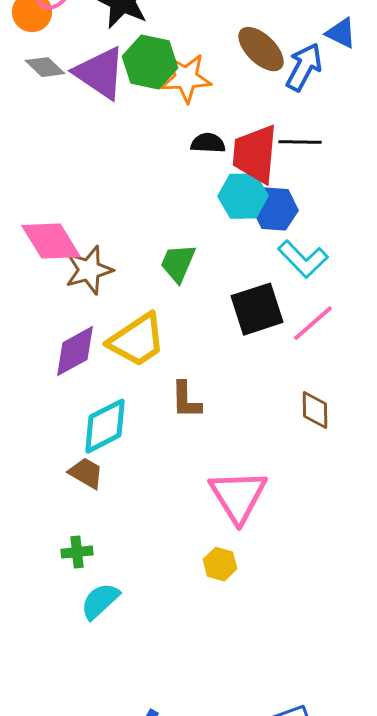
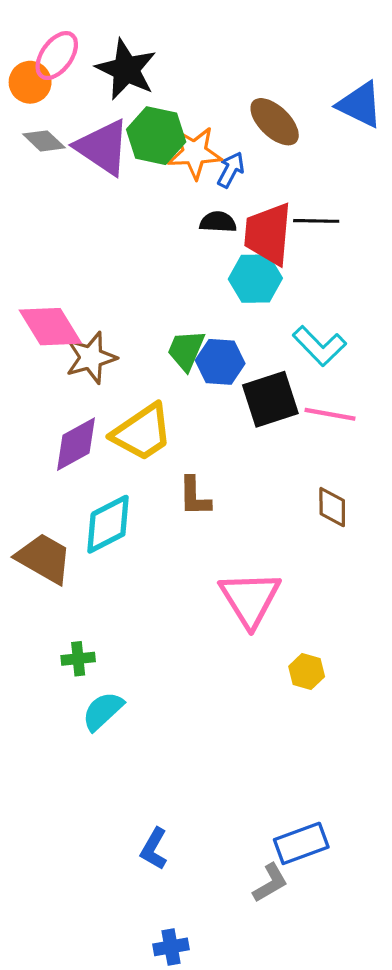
blue triangle: (341, 33) -> (360, 105), size x1.4
blue arrow: (304, 67) -> (231, 170), moved, size x0.7
blue hexagon: (275, 209) -> (220, 362), moved
pink line: (313, 323) -> (330, 414), turned 51
brown trapezoid: (86, 473) -> (44, 558), moved, size x1.5
yellow hexagon: (220, 564) -> (307, 672), moved

